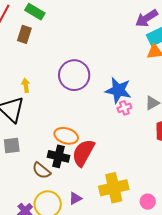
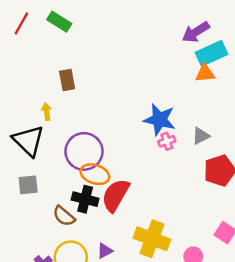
brown rectangle: (24, 34) -> (67, 80), moved, turned -30
purple circle: (74, 75) -> (84, 151), moved
yellow cross: (114, 188) -> (152, 239), turned 32

